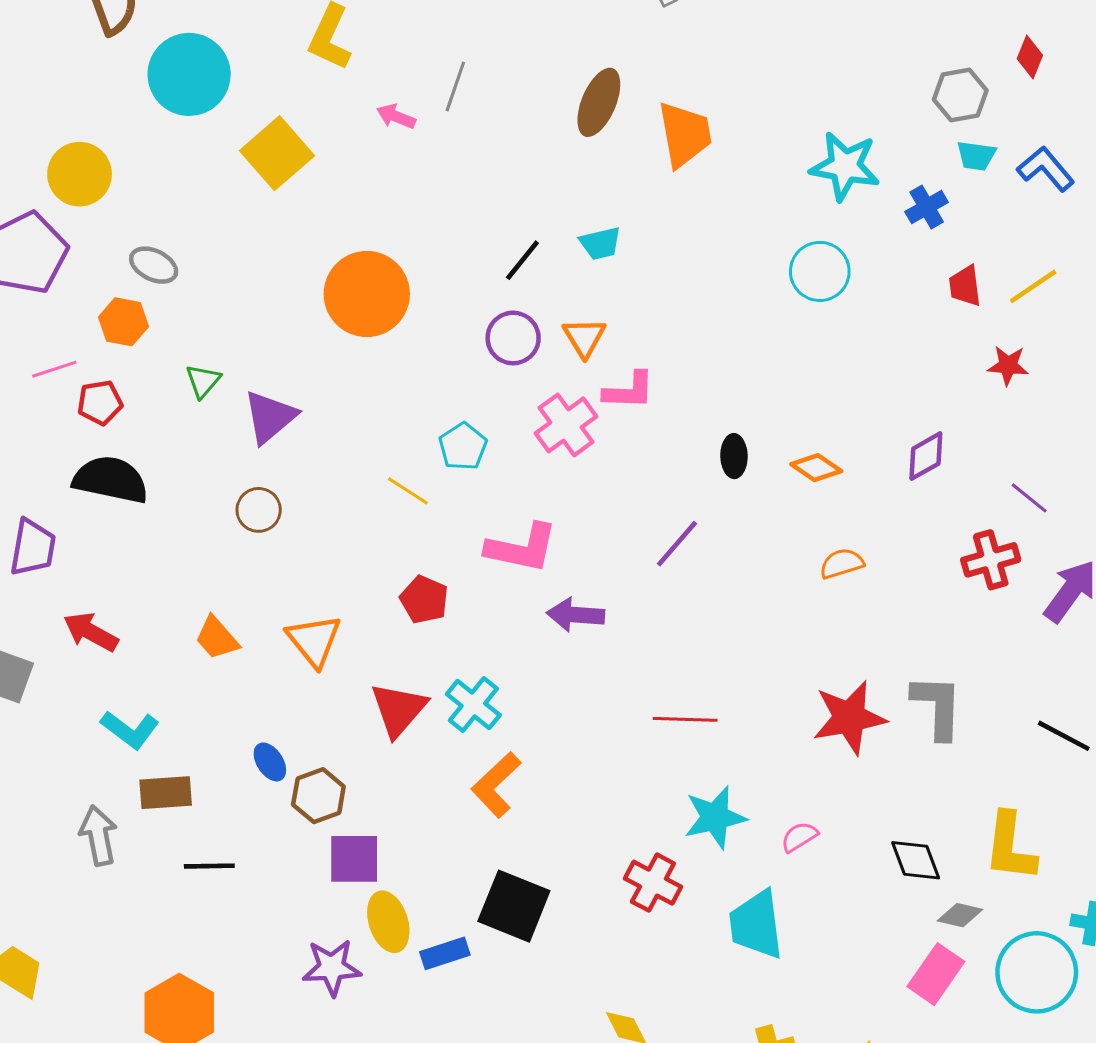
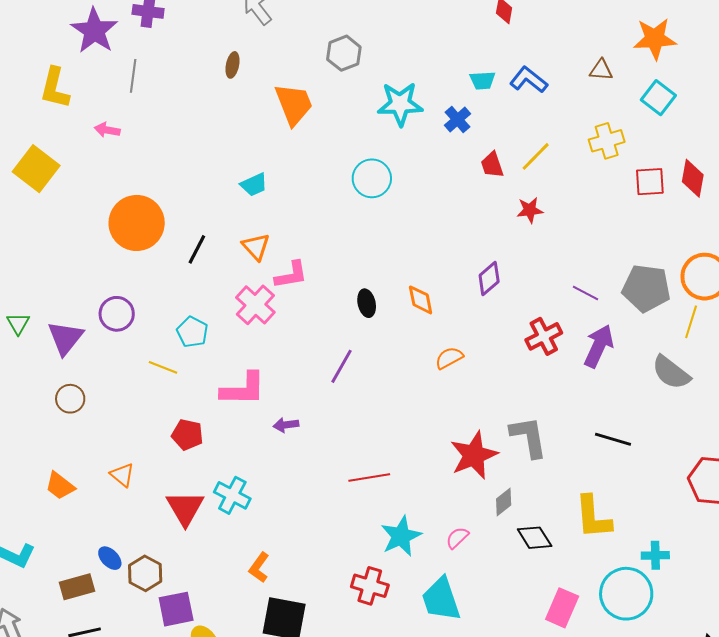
gray line: (455, 87) -> (133, 76), moved
gray hexagon: (960, 95) -> (344, 53), moved
brown ellipse: (599, 102) -> (233, 65), moved, size x0.6
black line: (522, 260) -> (197, 249), moved
cyan circle: (820, 271) -> (372, 178), moved
orange circle: (367, 294) -> (137, 223), moved
purple circle: (513, 338) -> (117, 314), moved
orange diamond: (816, 468) -> (421, 300), turned 56
purple line: (1029, 498) -> (585, 293), moved
purple arrow: (576, 615) -> (286, 425), size x0.7
orange triangle: (314, 640) -> (122, 475), size x0.7
orange L-shape: (496, 785) -> (259, 567), moved, size x0.7
brown rectangle: (166, 793) -> (77, 587), moved
gray diamond: (960, 915) -> (504, 502), moved, turned -40

